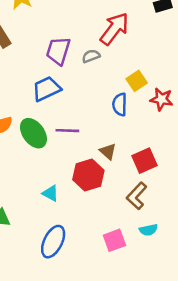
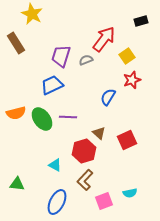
yellow square: (137, 81) -> (127, 56), moved
red star: (162, 99) -> (132, 80), moved, turned -30
blue semicircle: (120, 104) -> (108, 97), turned 30
brown L-shape: (137, 196) -> (85, 180), moved

